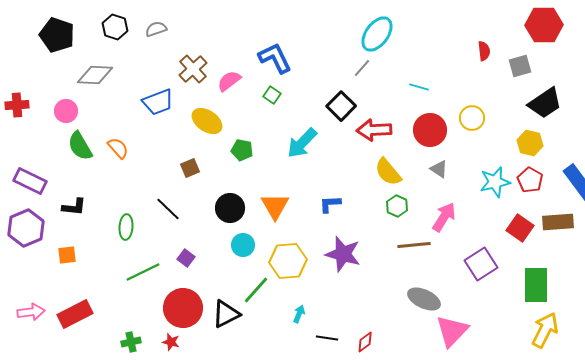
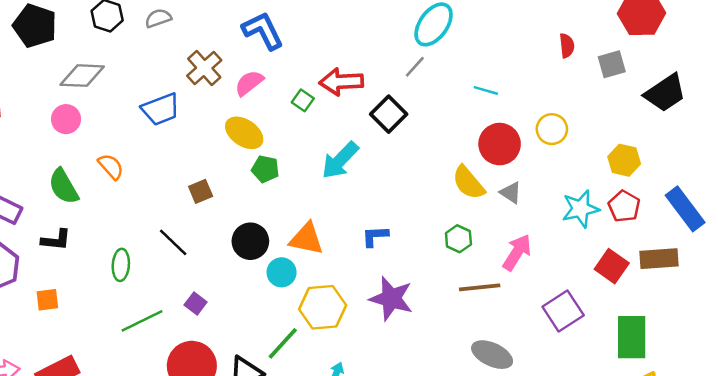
blue L-shape: (275, 58) -> (263, 31), moved
black trapezoid: (545, 103) -> (665, 93), moved
pink circle: (66, 111) -> (66, 119), moved
yellow ellipse: (207, 121) -> (244, 133), moved
red arrow: (374, 130) -> (341, 82), moved
green semicircle: (80, 146) -> (64, 186), moved
yellow semicircle: (388, 172) -> (468, 183), moved
orange triangle: (275, 206) -> (306, 239), turned -48
cyan circle: (243, 245) -> (282, 272), moved

